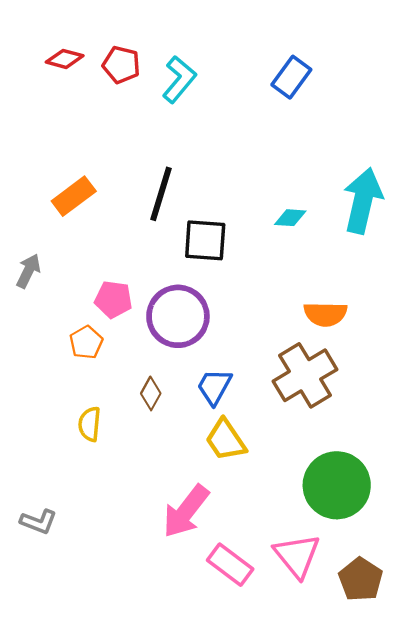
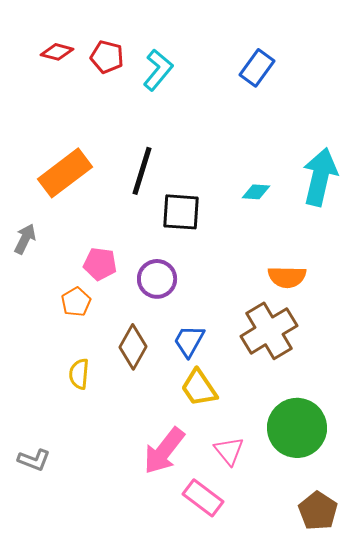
orange rectangle: (74, 196) -> (65, 173), size x1.4
purple circle: (178, 316) -> (157, 279), size x0.7
brown diamond: (151, 393) -> (133, 347), size x1.5
pink triangle: (297, 556) -> (229, 451), moved, size x0.7

